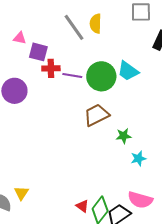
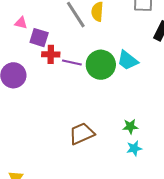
brown trapezoid: (96, 115) -> (82, 134), moved
green star: (124, 136) -> (130, 127), moved

